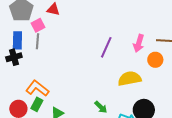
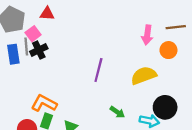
gray line: (37, 41) -> (26, 46), moved
purple line: (106, 47) -> (98, 70), moved
black cross: (14, 57) -> (39, 50), moved

